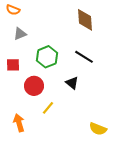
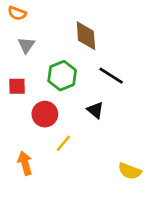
brown diamond: (85, 20) -> (86, 36), moved
gray triangle: (20, 34) -> (26, 45), turned -32

